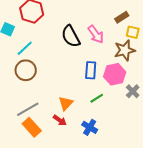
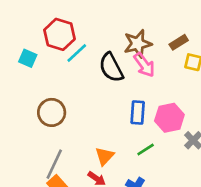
cyan line: (25, 48) -> (77, 53), moved
brown star: (125, 50) -> (138, 44), moved
gray line: (28, 109) -> (54, 164), turned -35

